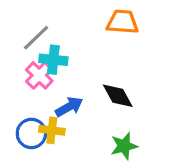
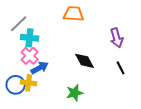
pink cross: (39, 75) -> (30, 56), moved
black diamond: (118, 96) -> (85, 61), moved

